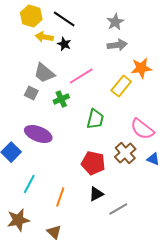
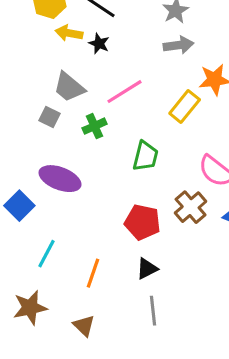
gray line: (118, 209) -> (153, 311), moved, turned -66

